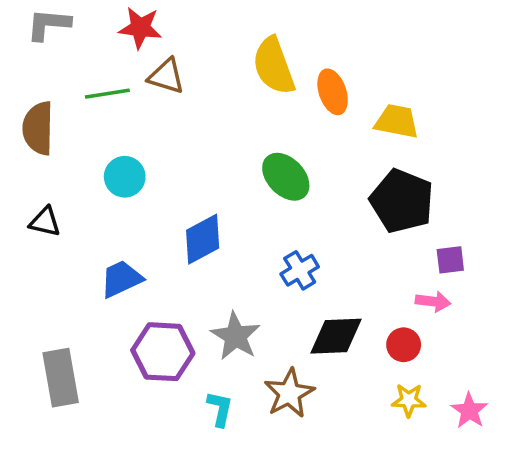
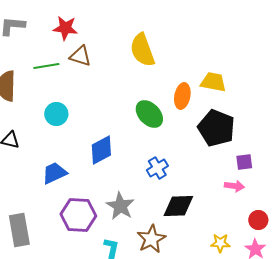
orange ellipse: (333, 92) -> (182, 96), moved, turned 30
red circle: (404, 345) -> (258, 220), moved

